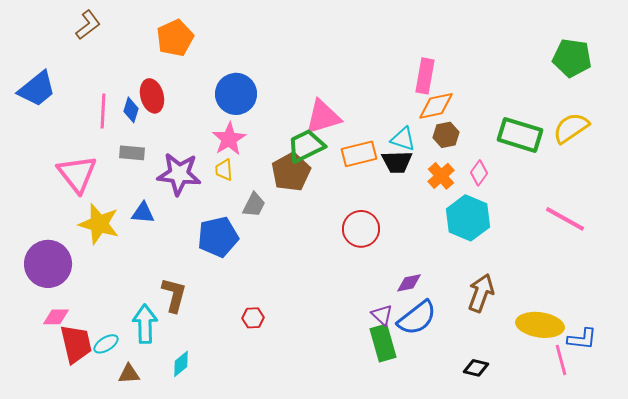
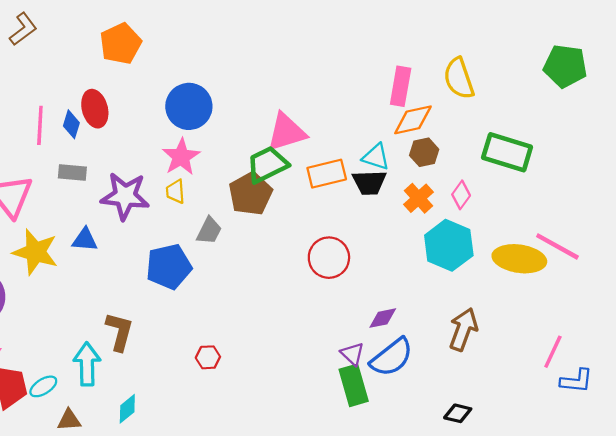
yellow semicircle: (571, 128) -> (459, 78), moved, turned -75
yellow ellipse: (540, 325) -> (519, 259), moved
pink line: (561, 360) -> (553, 352), moved, turned 40

